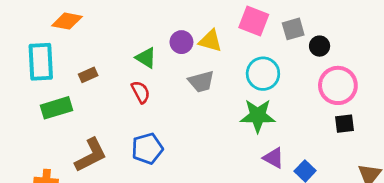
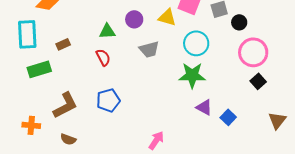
yellow triangle: (210, 41) -> (167, 17), moved
green triangle: (146, 58) -> (107, 31), turned -36
black square: (345, 124) -> (258, 81), turned -35

